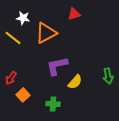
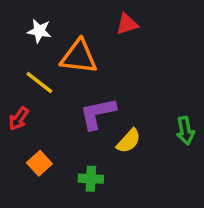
orange triangle: (46, 33) -> (79, 57), turned 35
yellow line: (13, 38) -> (39, 82), moved
red arrow: (11, 78) -> (19, 119), moved

